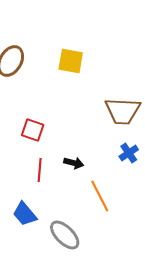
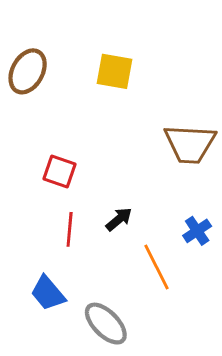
blue cross: (129, 153) -> (197, 231), moved
black arrow: (74, 163) -> (119, 219), turned -54

